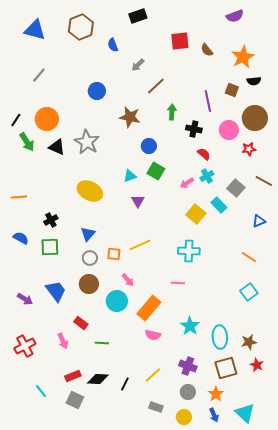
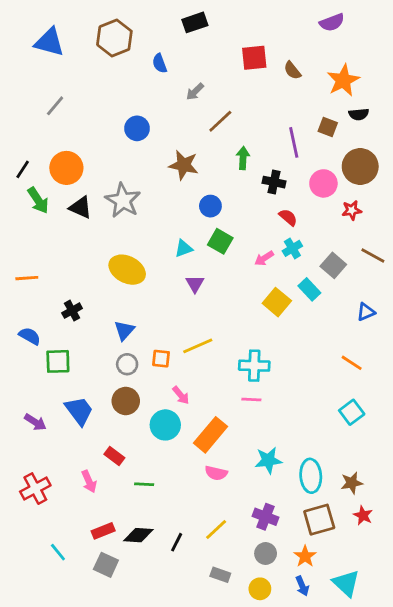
green square: (50, 247) -> (58, 361), moved
cyan cross: (189, 251) -> (254, 366), moved
cyan star: (190, 326) -> (268, 460), turned 30

